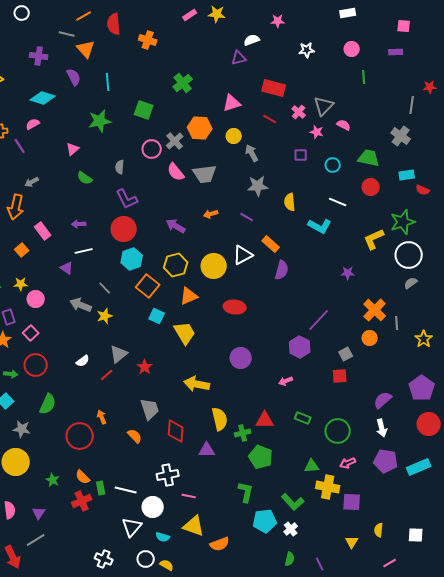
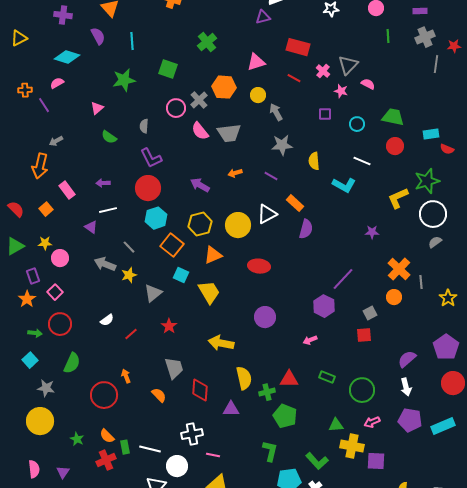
gray cross: (401, 136) -> (425, 37), moved, turned 30
gray triangle: (119, 354) -> (153, 293), moved

